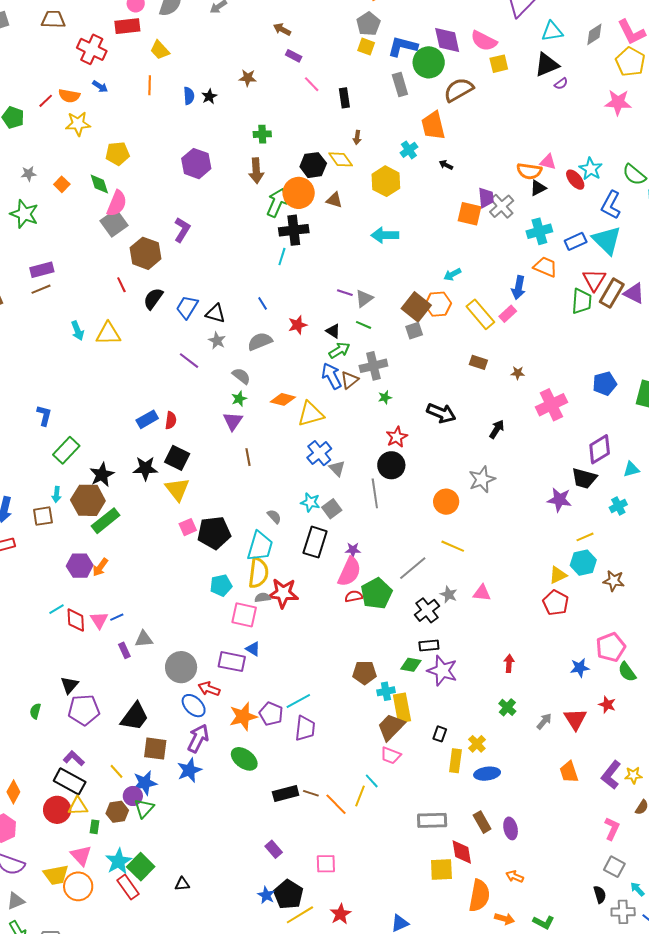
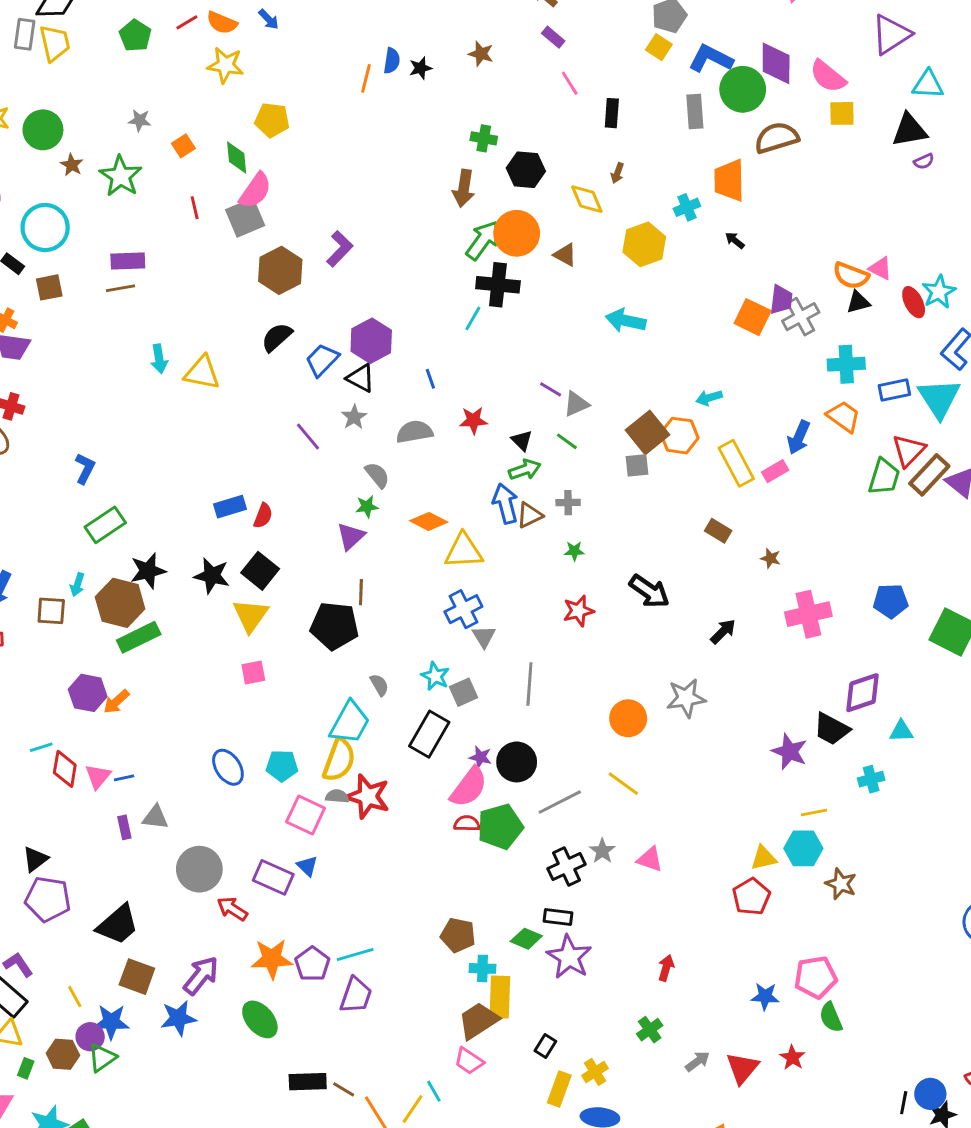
orange line: (150, 85) -> (366, 78), moved
purple hexagon: (196, 164) -> (371, 341), moved
black hexagon: (313, 165) -> (526, 170), moved
red line: (121, 285) -> (195, 208), moved
gray cross: (373, 366) -> (568, 503), size x0.6
black circle: (391, 465) -> (517, 762), moved
black pentagon: (214, 533) -> (334, 626), moved
blue ellipse: (194, 706) -> (228, 767), moved

